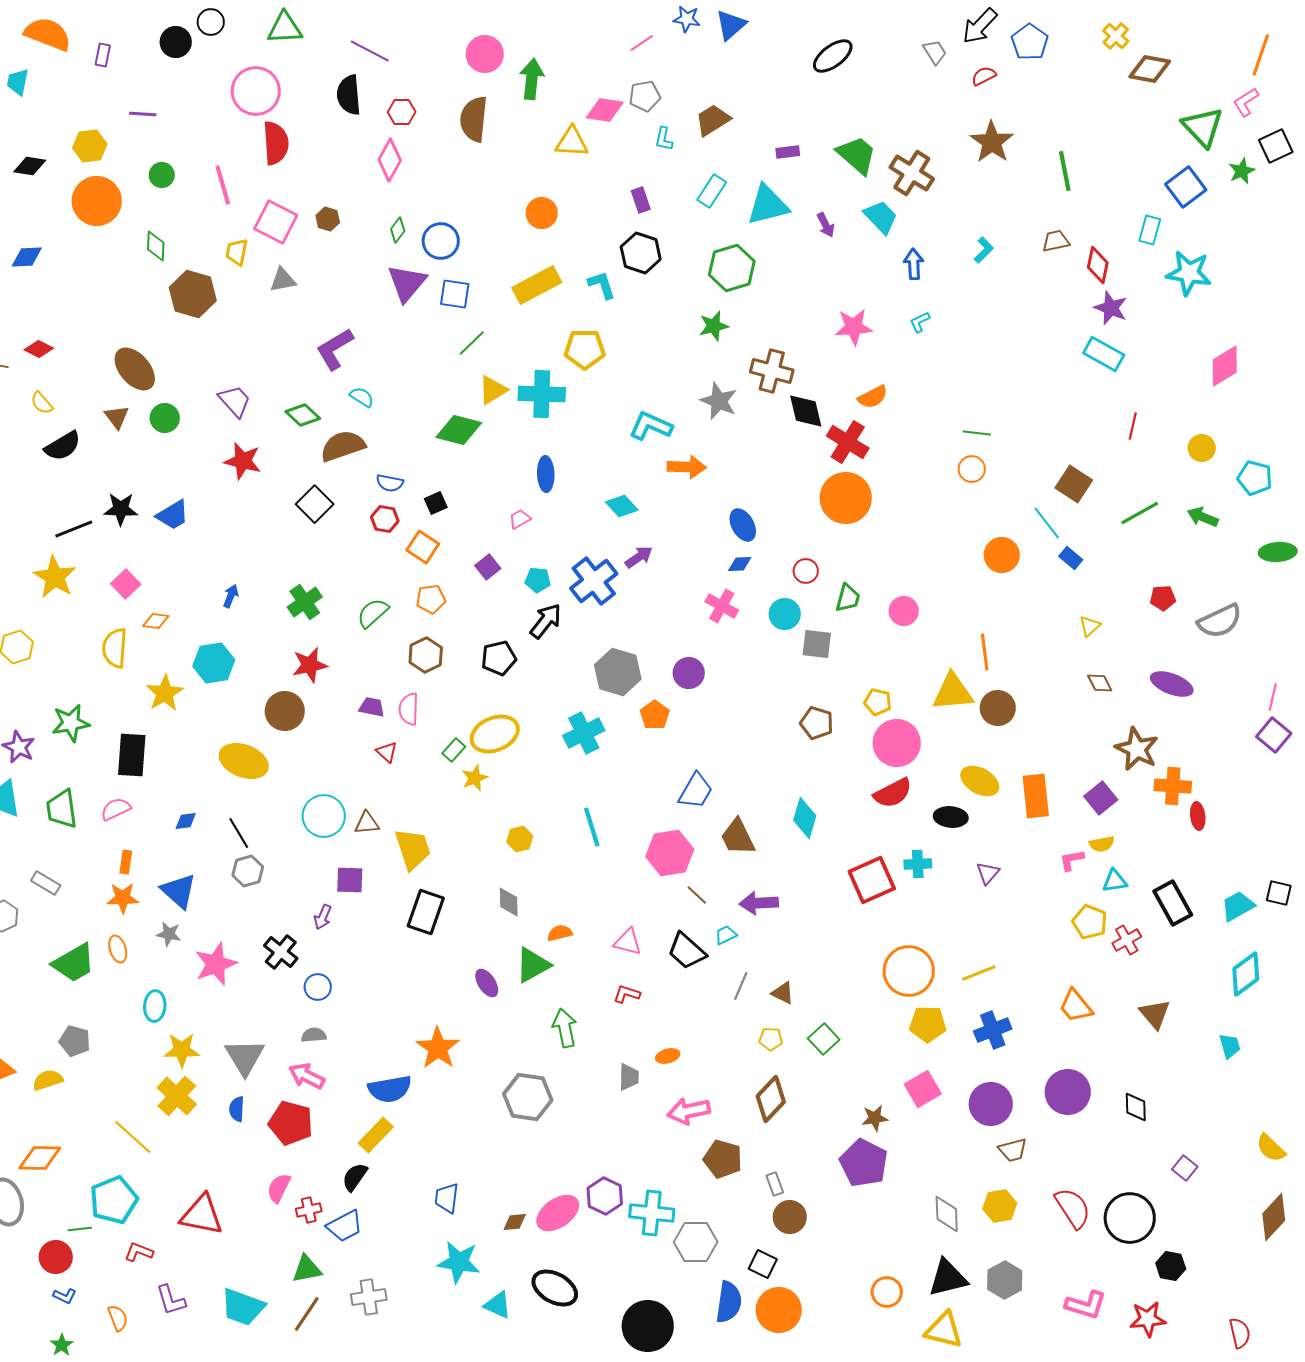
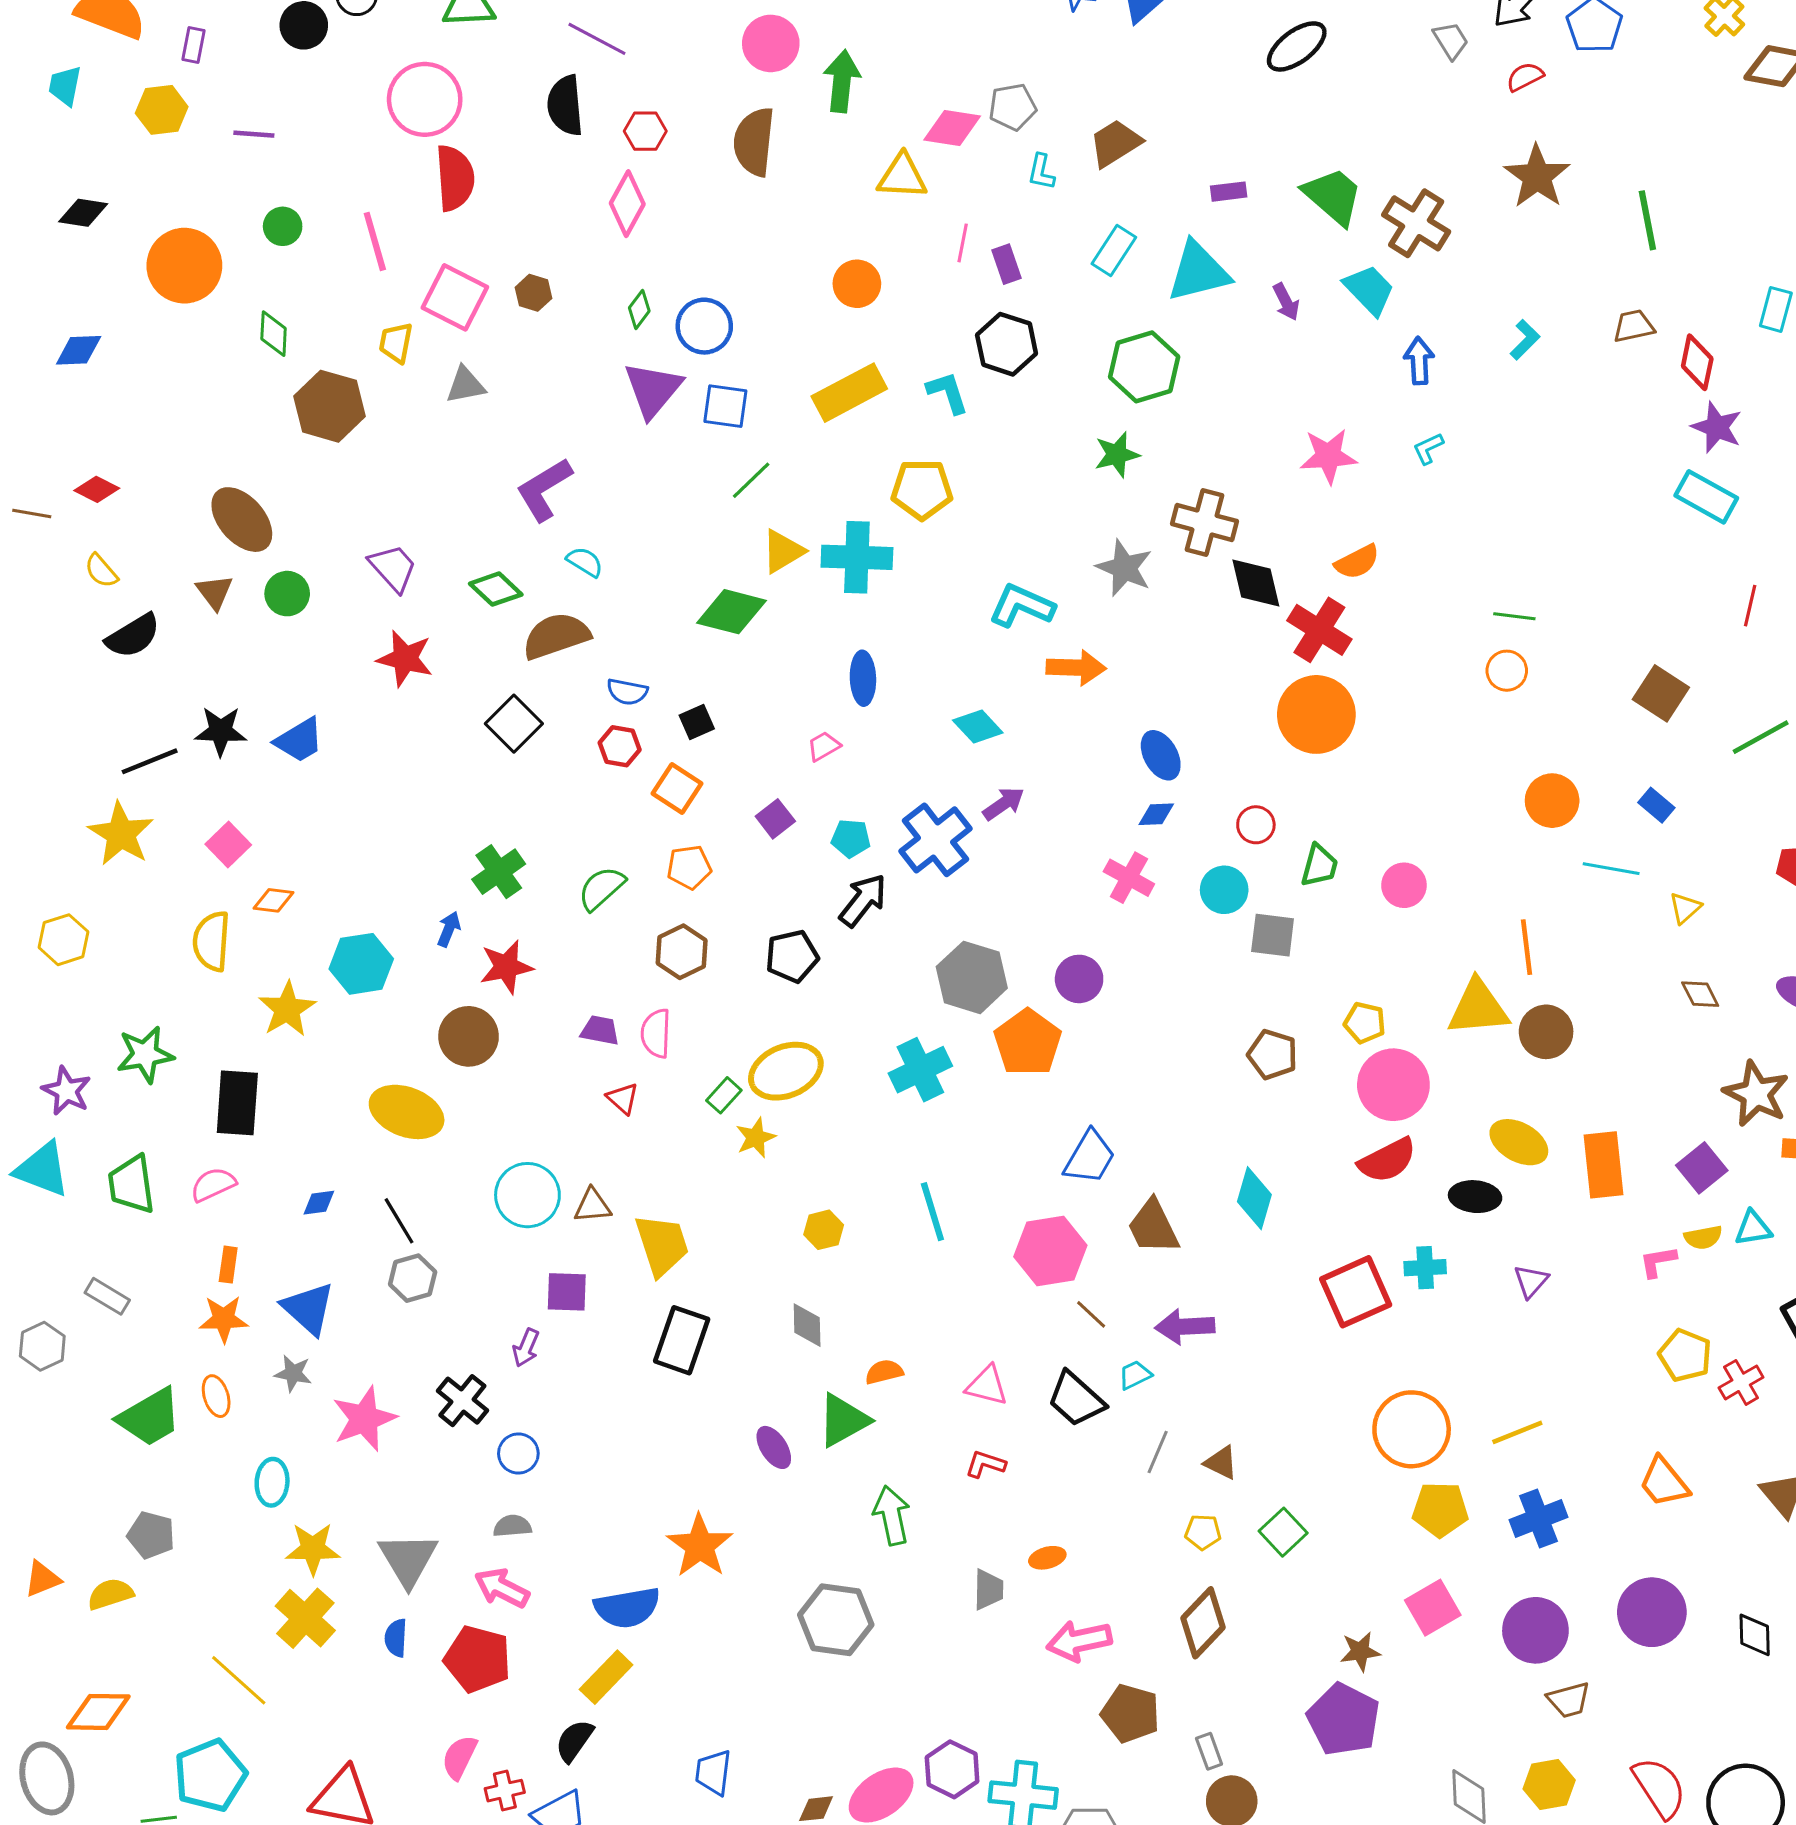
pink line: (642, 43) -> (963, 243), moved, turned -45
yellow hexagon: (90, 146) -> (162, 110), moved
cyan line: (1047, 523) -> (1611, 869), moved, turned -42
blue arrow: (231, 596) -> (449, 929), moved
orange pentagon: (655, 715) -> (1028, 1042), size x1.5
cyan triangle: (1115, 881) -> (1753, 1228), moved

